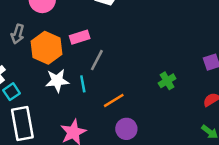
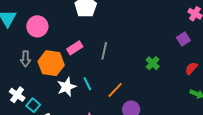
gray line: (97, 60) -> (104, 51), moved

